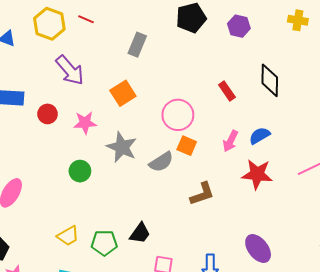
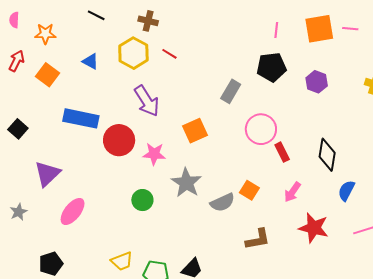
gray rectangle: (137, 45) -> (231, 91), moved
black diamond: (270, 80) -> (327, 155), moved
red rectangle: (227, 91) -> (282, 152), moved
red circle: (48, 114) -> (119, 140), size x1.6
pink circle: (178, 115) -> (261, 129), moved
blue semicircle: (260, 136) -> (346, 191), moved, turned -40

